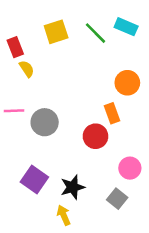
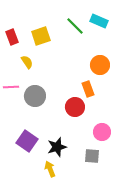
yellow square: (56, 32) -> (41, 36), moved
yellow semicircle: (27, 69) -> (27, 62), moved
gray square: (117, 199) -> (92, 156), turned -35

